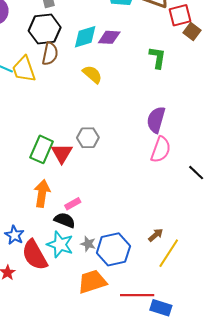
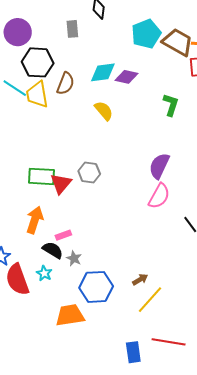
black hexagon: (45, 29) -> (38, 62), moved
green rectangle: (42, 149) -> (41, 176), turned 60
cyan star: (60, 244) -> (44, 273), size x0.6
gray star: (88, 244) -> (74, 258), moved
red line: (137, 295) -> (169, 342), moved
blue rectangle: (161, 308) -> (133, 352), turned 55

